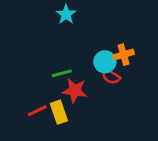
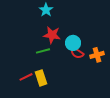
orange cross: (124, 55) -> (97, 55), moved
red star: (75, 91) -> (52, 35), moved

